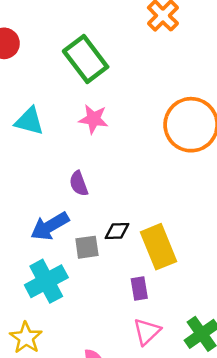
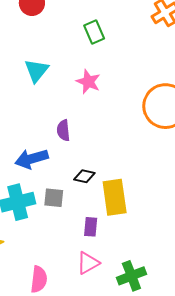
green rectangle: (86, 59) -> (94, 32), size x0.6
cyan triangle: (29, 121) -> (36, 70), turned 40
gray square: (87, 247) -> (54, 198), moved

